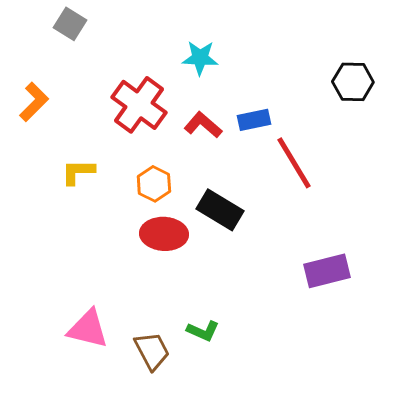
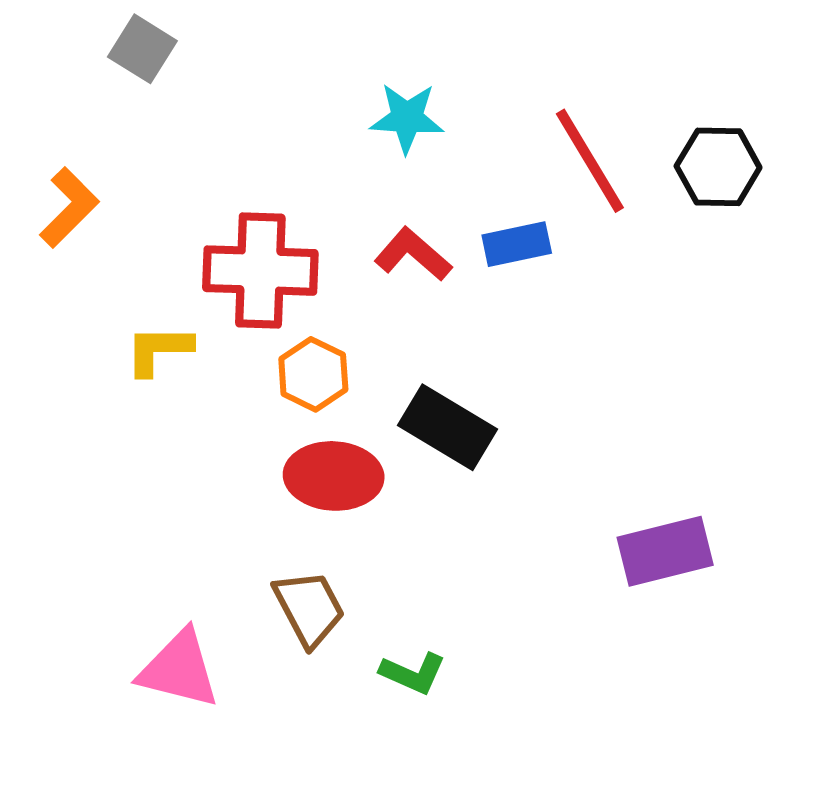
red cross: (139, 105) -> (260, 271), moved, turned -34
red line: (294, 163) -> (590, 161), moved
brown trapezoid: (152, 351) -> (309, 608), moved

